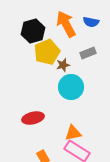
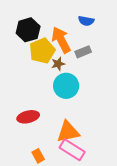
orange arrow: (66, 24) -> (61, 40), moved
orange triangle: (73, 133) -> (68, 132), size x1.4

